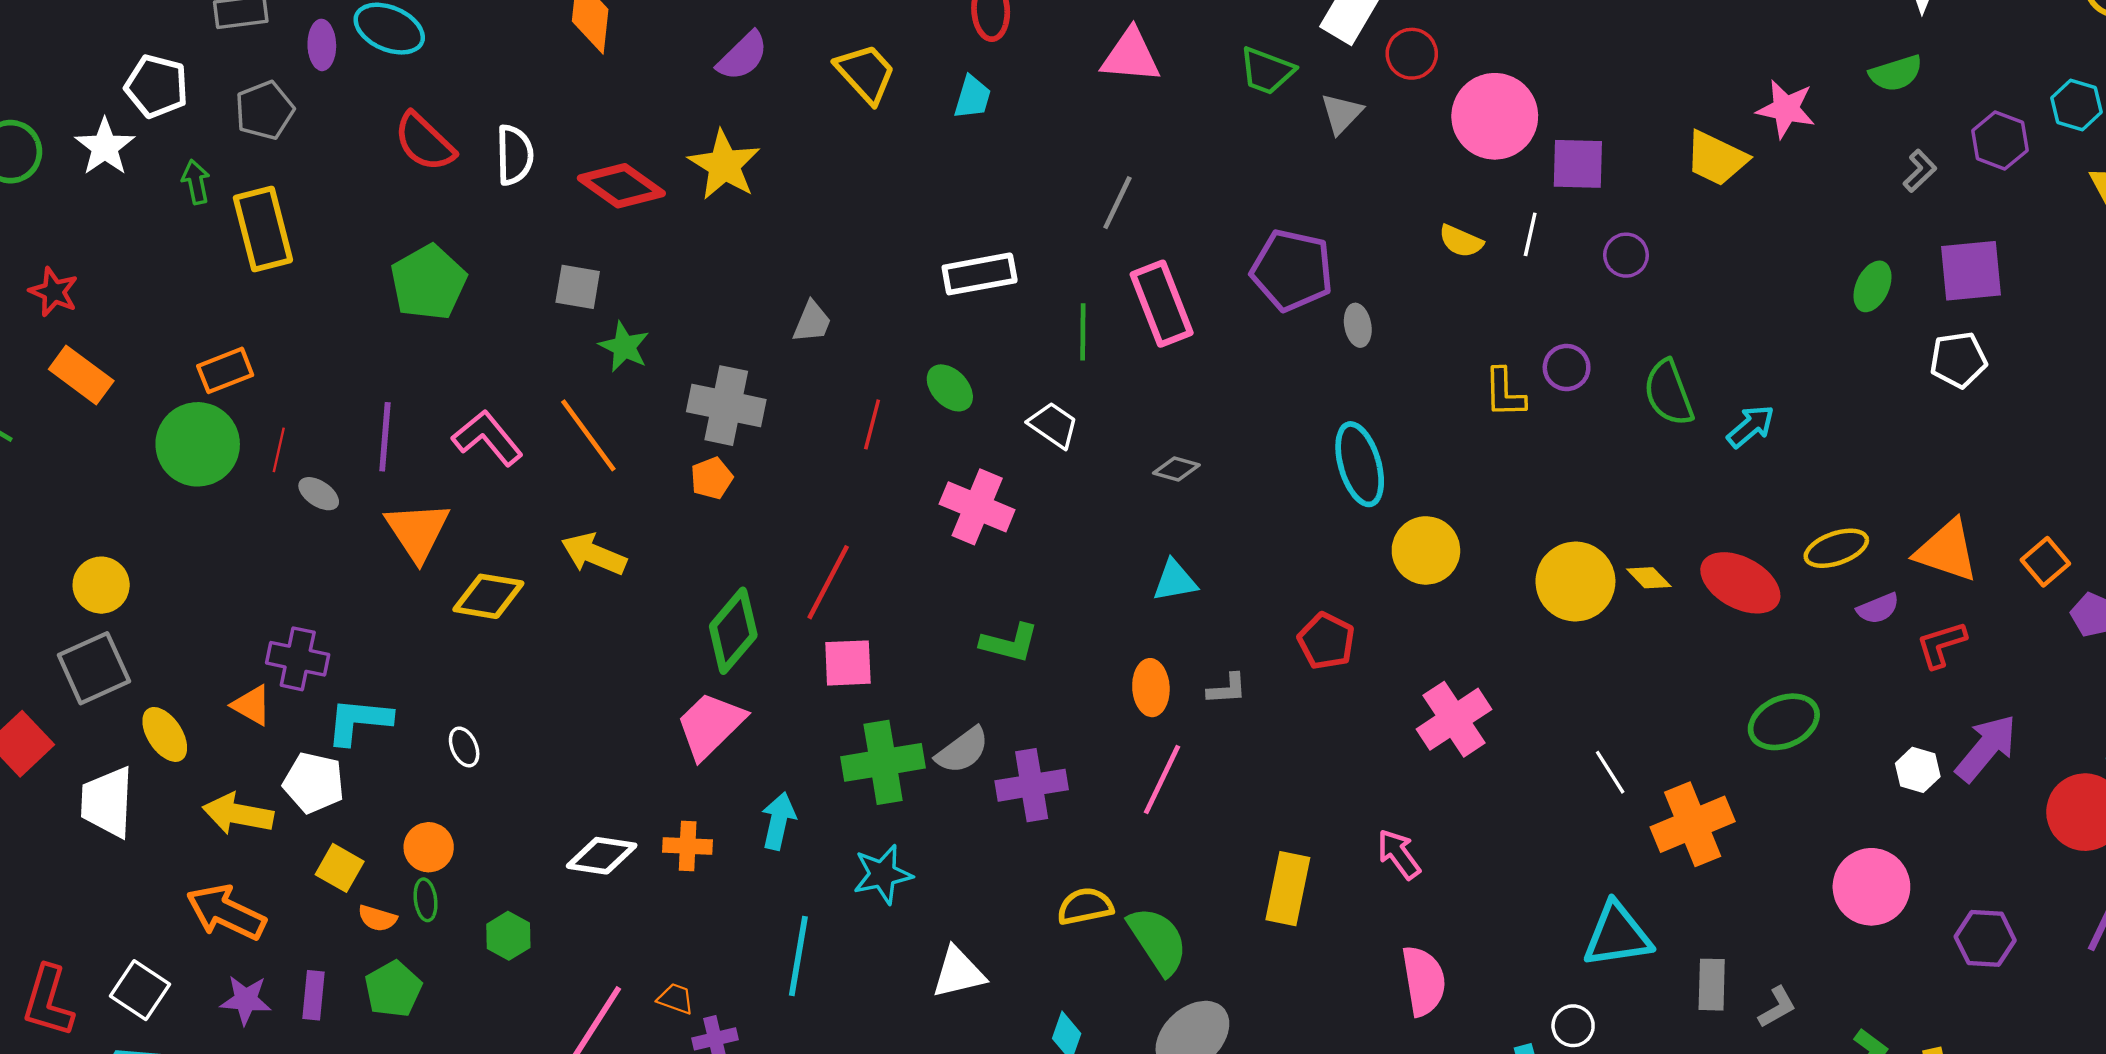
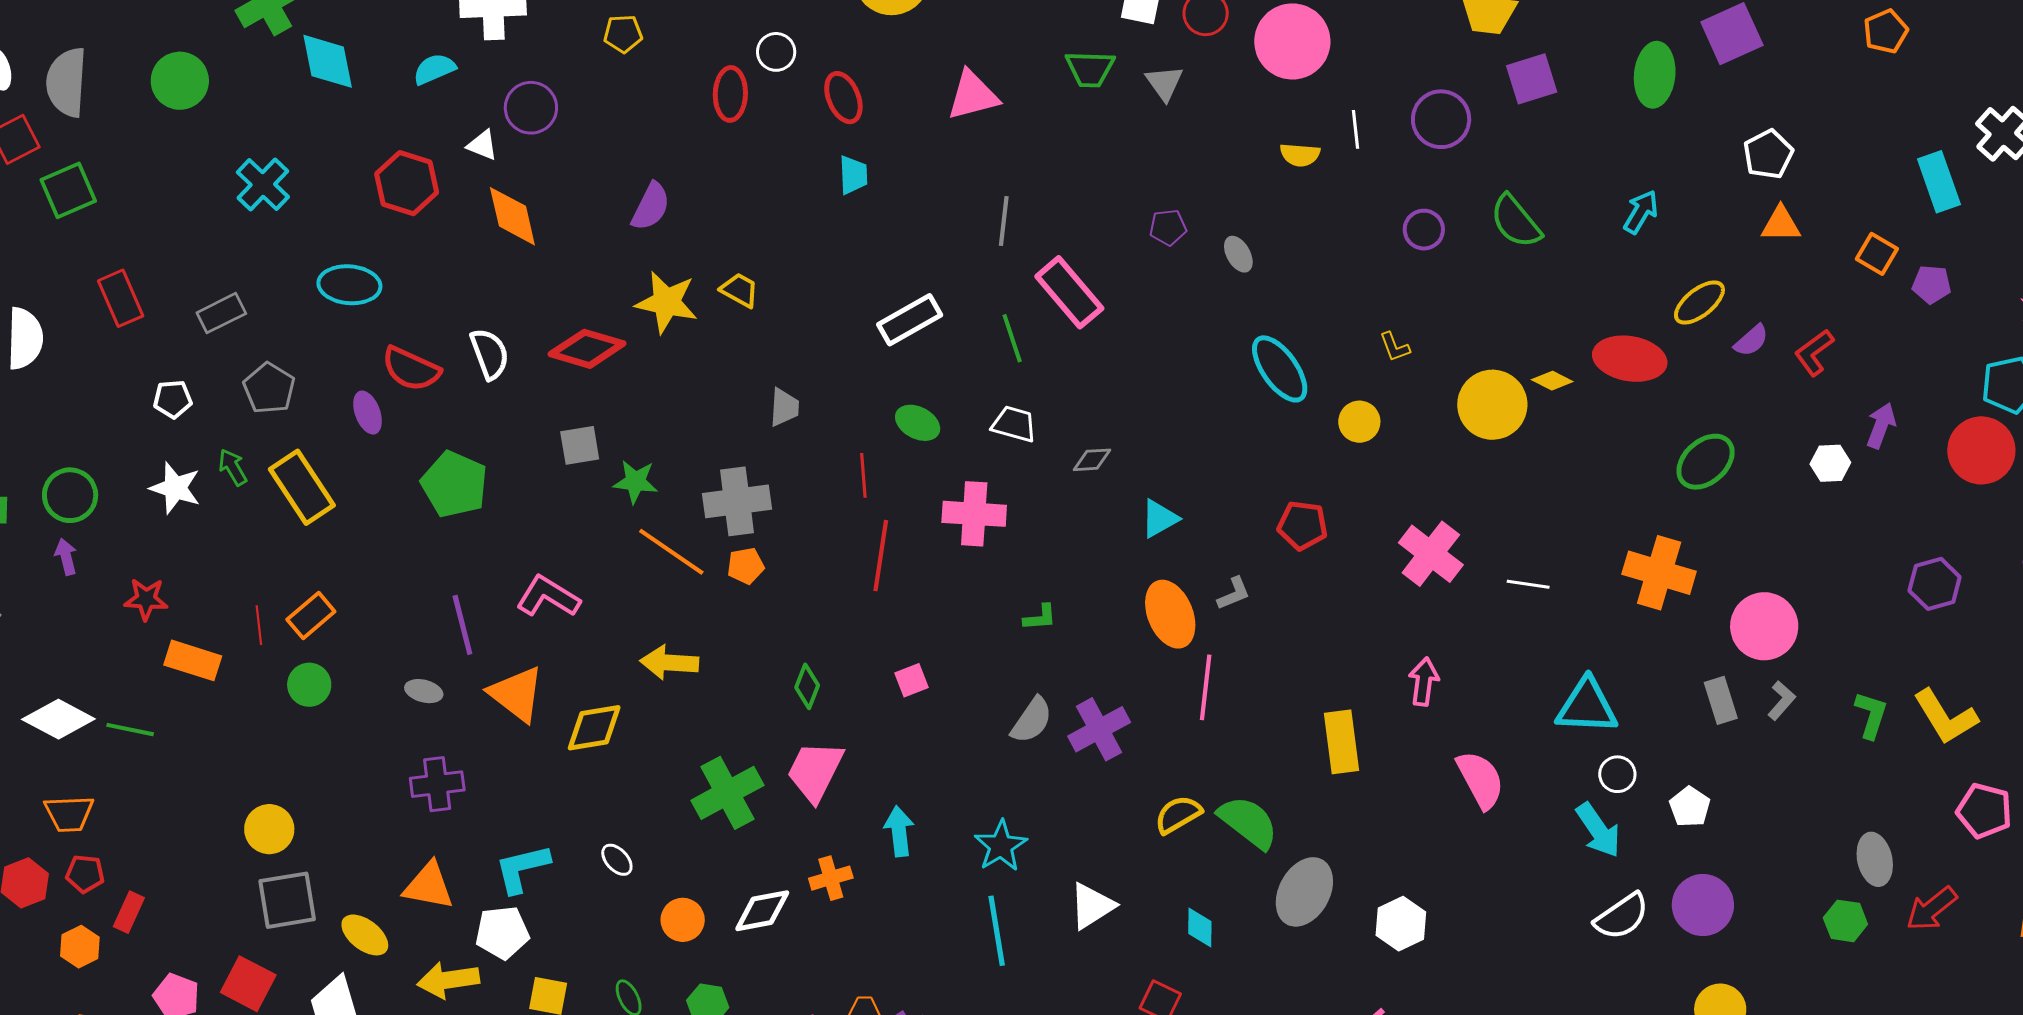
purple ellipse: (322, 45) -> (368, 413), moved
yellow trapezoid: (866, 73) -> (740, 290), moved, size x0.7
white pentagon: (157, 86) -> (173, 399), size x0.7
white star: (105, 147) -> (175, 488), moved
purple square: (1578, 164) -> (1532, 79), moved
purple circle: (1626, 255) -> (1441, 119), size x1.5
purple pentagon: (1292, 270) -> (1168, 227), size x0.5
green ellipse: (1873, 286) -> (1655, 75), size x1.4
white pentagon: (1958, 360) -> (1768, 154), moved
yellow L-shape: (1505, 393) -> (1395, 347), moved, size x0.7
cyan arrow: (1751, 426) -> (1641, 212), moved
orange line: (588, 435) -> (671, 552), moved
green circle: (198, 444) -> (309, 685), size x0.6
red line: (279, 450) -> (259, 625), moved
gray diamond: (1176, 469) -> (1092, 460), moved
orange pentagon: (712, 478) -> (746, 566), turned 30
yellow circle: (1426, 550) -> (1359, 422), size x0.7
orange triangle: (1947, 551) -> (1781, 224), moved, size x0.7
red line: (828, 582) -> (881, 556), moved
green diamond: (733, 631) -> (807, 686), size x0.6
green L-shape: (1010, 643) -> (1040, 617), size x0.7
purple cross: (298, 659) -> (437, 784), moved
pink square: (848, 663) -> (912, 680), size x0.7
gray square: (94, 668) -> (287, 900), turned 34
orange ellipse: (1151, 688) -> (1170, 614), size x1.4
orange triangle: (252, 705) -> (429, 886), size x1.4
purple arrow: (1986, 748) -> (1881, 426), size x0.7
green cross: (883, 762) -> (727, 793), moved
white line: (1610, 772) -> (1528, 584), moved, turned -30
orange cross: (1693, 824) -> (1659, 573), turned -32
orange circle: (429, 847) -> (683, 920), moved
pink arrow: (1399, 854) -> (1424, 682), turned 63
pink circle: (1871, 887) -> (1764, 626), moved
cyan triangle: (1617, 935) -> (1587, 706), moved, turned 30
cyan line: (798, 956) -> (997, 931), moved

